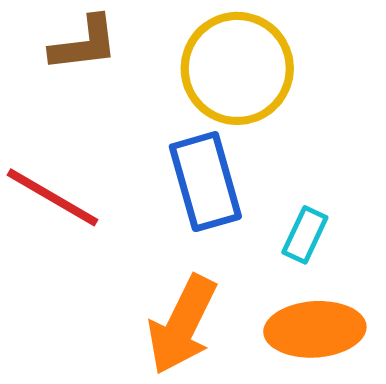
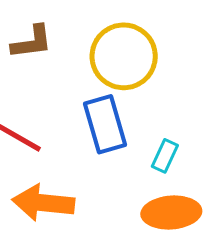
orange arrow: (182, 325) -> (43, 203), moved, turned 70

